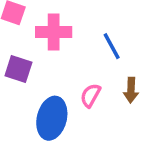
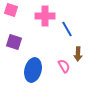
pink cross: (54, 32) -> (45, 16), moved
pink semicircle: (91, 95) -> (64, 66), moved, turned 120

